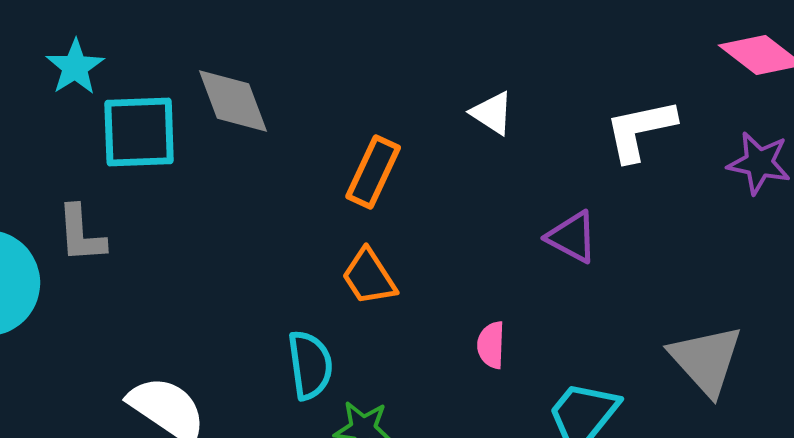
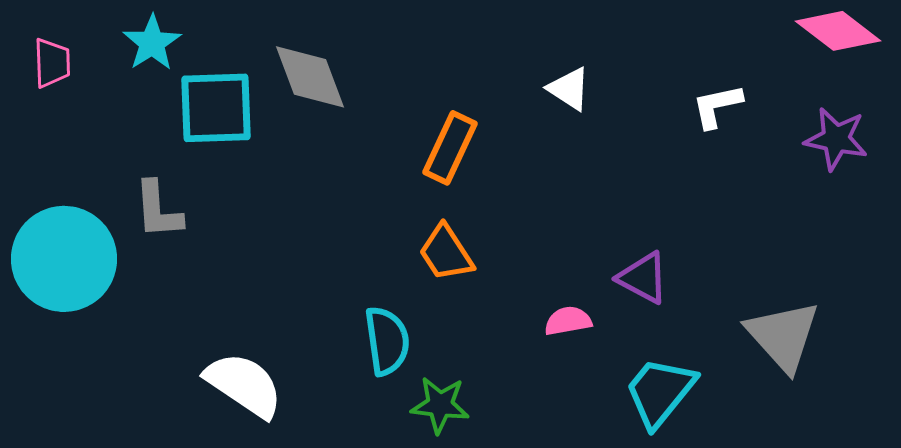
white L-shape: (640, 130) -> (717, 106), size x0.7
purple triangle: (572, 237) -> (643, 278), moved
pink semicircle: (491, 345) -> (568, 321), turned 78

